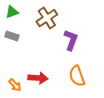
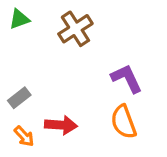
gray rectangle: (12, 36) -> (19, 98), moved, turned -56
purple L-shape: (71, 40) -> (127, 78), moved, turned -45

